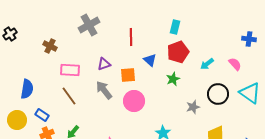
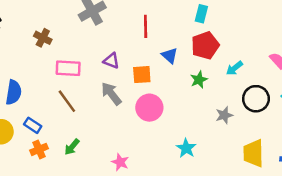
purple triangle: (104, 64) -> (111, 61), turned 40
cyan arrow: (207, 64) -> (234, 68), moved

